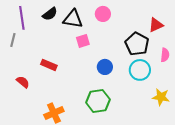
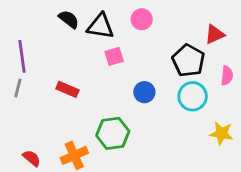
black semicircle: (50, 14) -> (69, 19), turned -105
purple line: (22, 18) -> (22, 56), moved
gray line: (13, 40) -> (18, 88), moved
red semicircle: (23, 82) -> (32, 158), moved
green hexagon: (98, 101) -> (113, 133), moved

